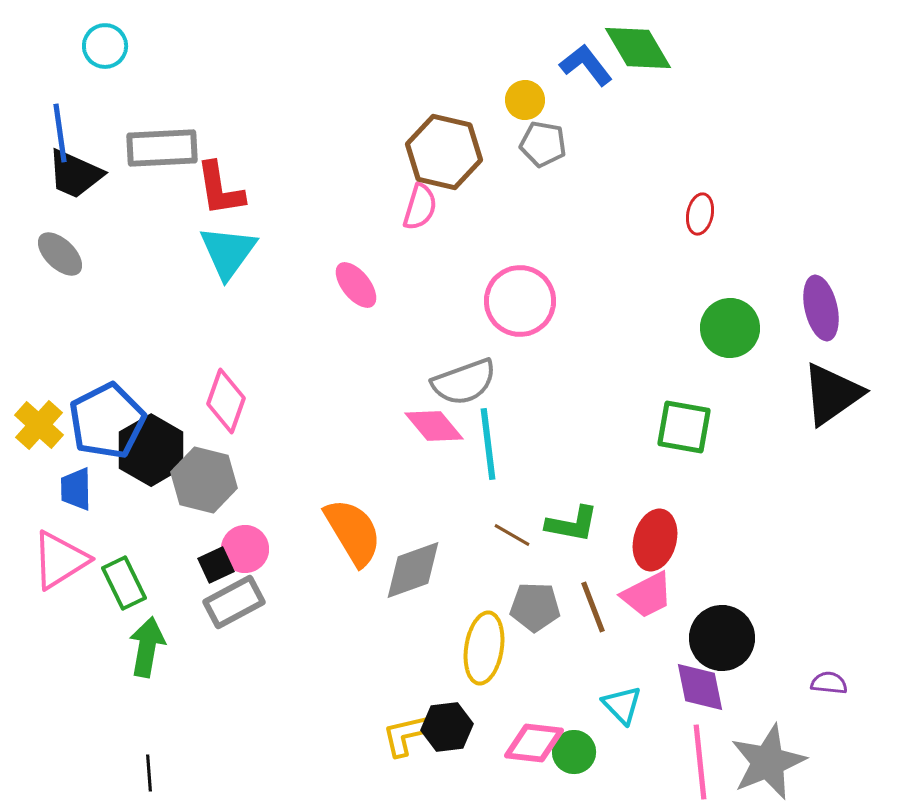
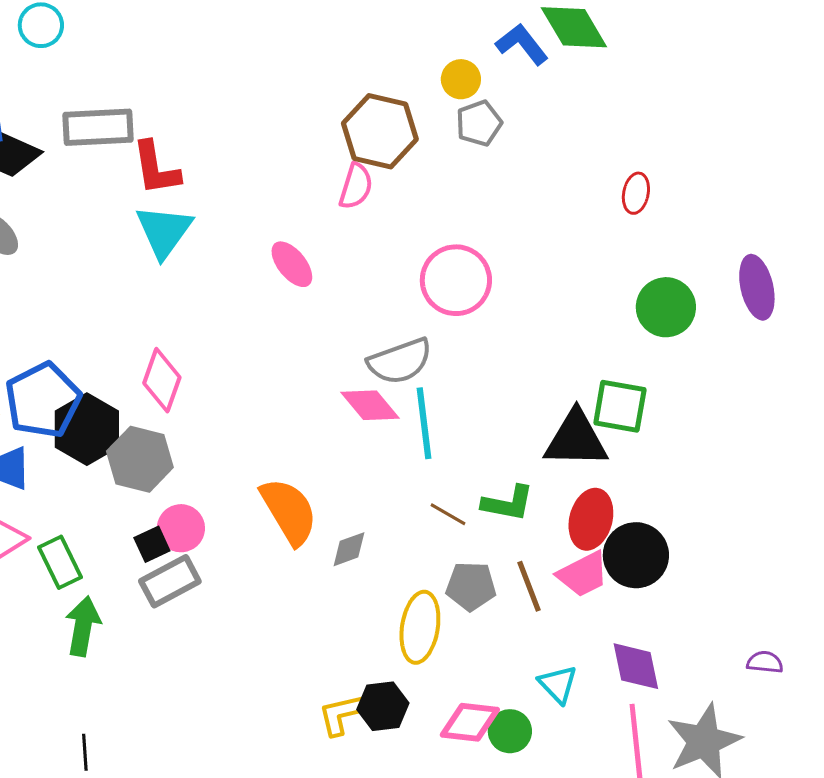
gray pentagon: (543, 144) -> (479, 123), turned -30
black triangle: (832, 394) -> (576, 439), moved, turned 36
gray diamond: (413, 570) -> (349, 549), size x0.6
black circle: (722, 638) -> (636, 555), moved

